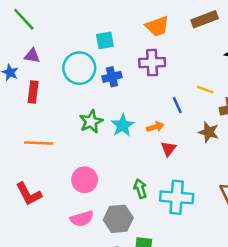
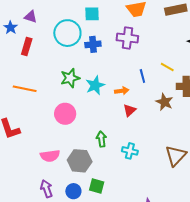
pink circle: (85, 180) -> (65, 114), moved
cyan cross: (177, 197) -> (130, 151), size x0.6

